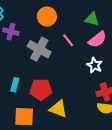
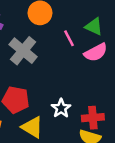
pink line: (68, 40) -> (69, 38), moved
white star: (95, 65) -> (61, 108), moved

